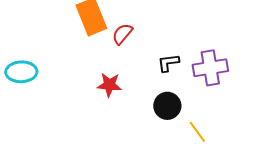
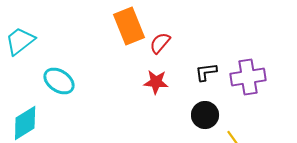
cyan ellipse: (21, 72) -> (59, 81), turned 36
red star: (109, 85) -> (156, 82), moved

